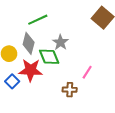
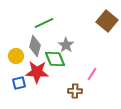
blue square: (12, 81) -> (19, 83), turned 32

